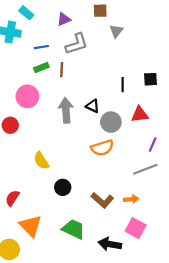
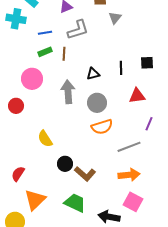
black triangle: (93, 106) -> (93, 74), moved, turned -40
gray circle: (111, 122) -> (97, 103), moved
gray line: (145, 169) -> (129, 147), moved
orange arrow: (131, 199) -> (129, 175), size x1.5
brown L-shape: (102, 200) -> (85, 174), moved
orange triangle: (31, 226) -> (35, 200), turned 30

